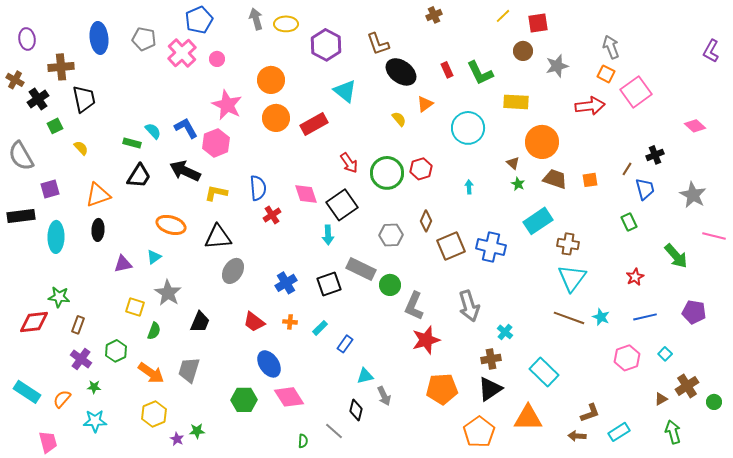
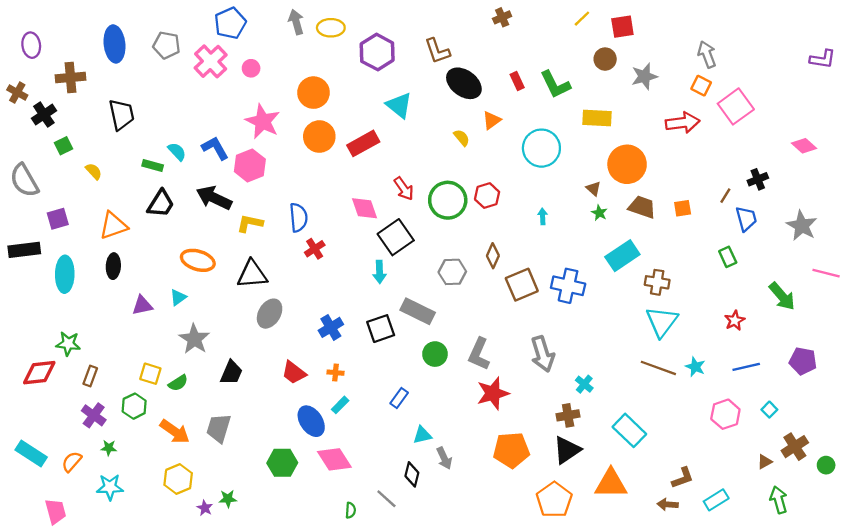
purple L-shape: (711, 51) -> (823, 59), turned -110
black trapezoid: (84, 99) -> (121, 115), moved
pink diamond: (306, 194) -> (364, 208), moved
green circle: (390, 285) -> (435, 354), moved
yellow square: (135, 307) -> (150, 374), moved
cyan rectangle: (320, 328) -> (340, 405), moved
green semicircle: (154, 331) -> (178, 383), turned 36

